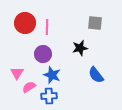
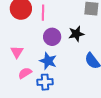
purple circle: (43, 54) -> (52, 37), moved
pink triangle: (17, 73) -> (17, 52), moved

